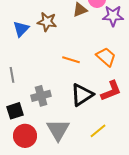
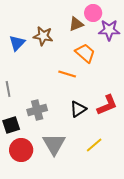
orange trapezoid: (106, 57) -> (85, 53), moved
black triangle: (82, 95) -> (78, 109), size x0.7

